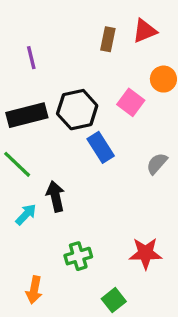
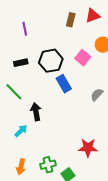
black rectangle: (27, 115) -> (21, 63), size x0.6
cyan arrow: (26, 214) -> (21, 131), moved
green cross: (78, 256) -> (48, 165), moved

